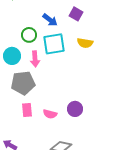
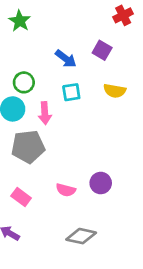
green circle: (29, 35) -> (24, 82), moved
cyan square: (54, 44) -> (71, 92), size x0.6
pink rectangle: (27, 110) -> (21, 197), moved, turned -48

